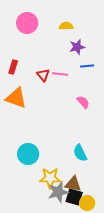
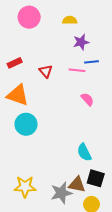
red rectangle: (13, 67) -> (15, 63), turned 48
pink line: (60, 74) -> (77, 70), moved
cyan circle: (28, 154) -> (26, 124), moved
yellow star: (50, 178) -> (25, 187), moved
black square: (74, 197) -> (96, 178), moved

